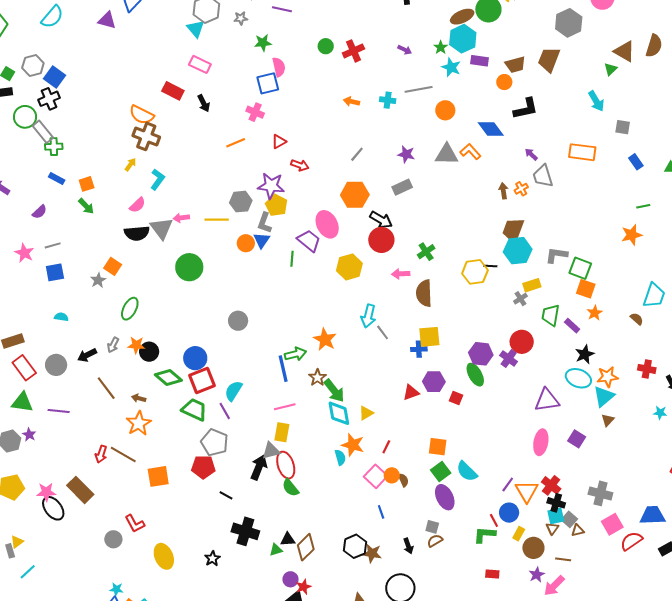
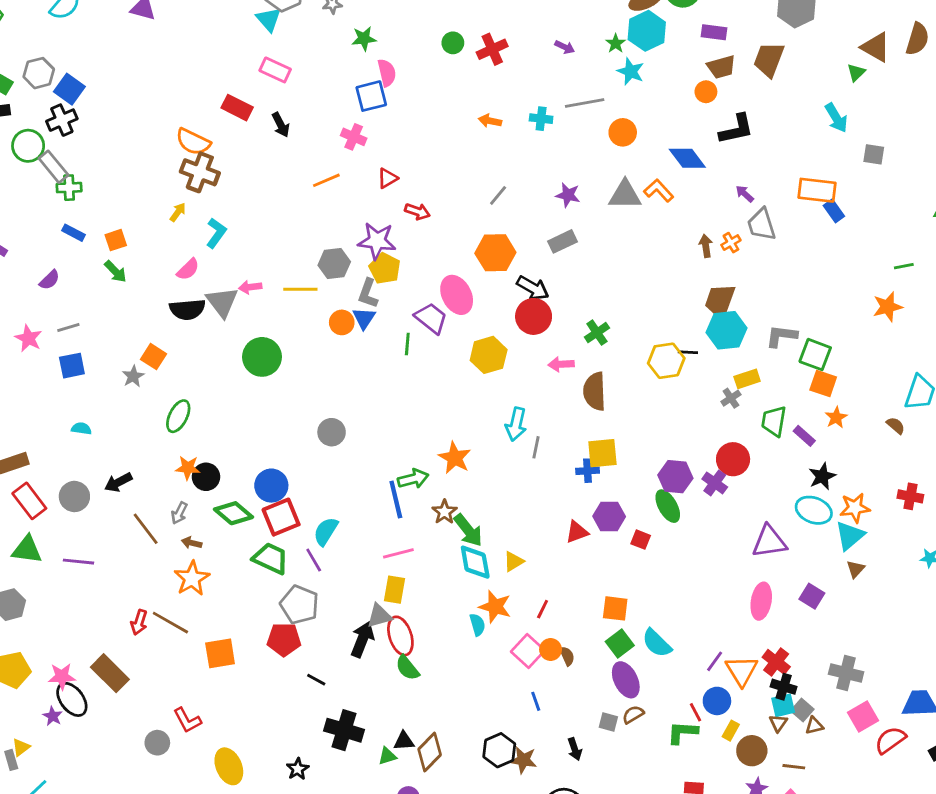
purple rectangle: (480, 61) -> (714, 32), moved
blue rectangle: (636, 162) -> (834, 211), moved
gray line: (383, 332) -> (536, 447), turned 49
gray arrow: (113, 345) -> (179, 513), moved
purple star: (29, 435) -> (53, 716), moved
brown semicircle: (435, 541) -> (633, 715), moved

